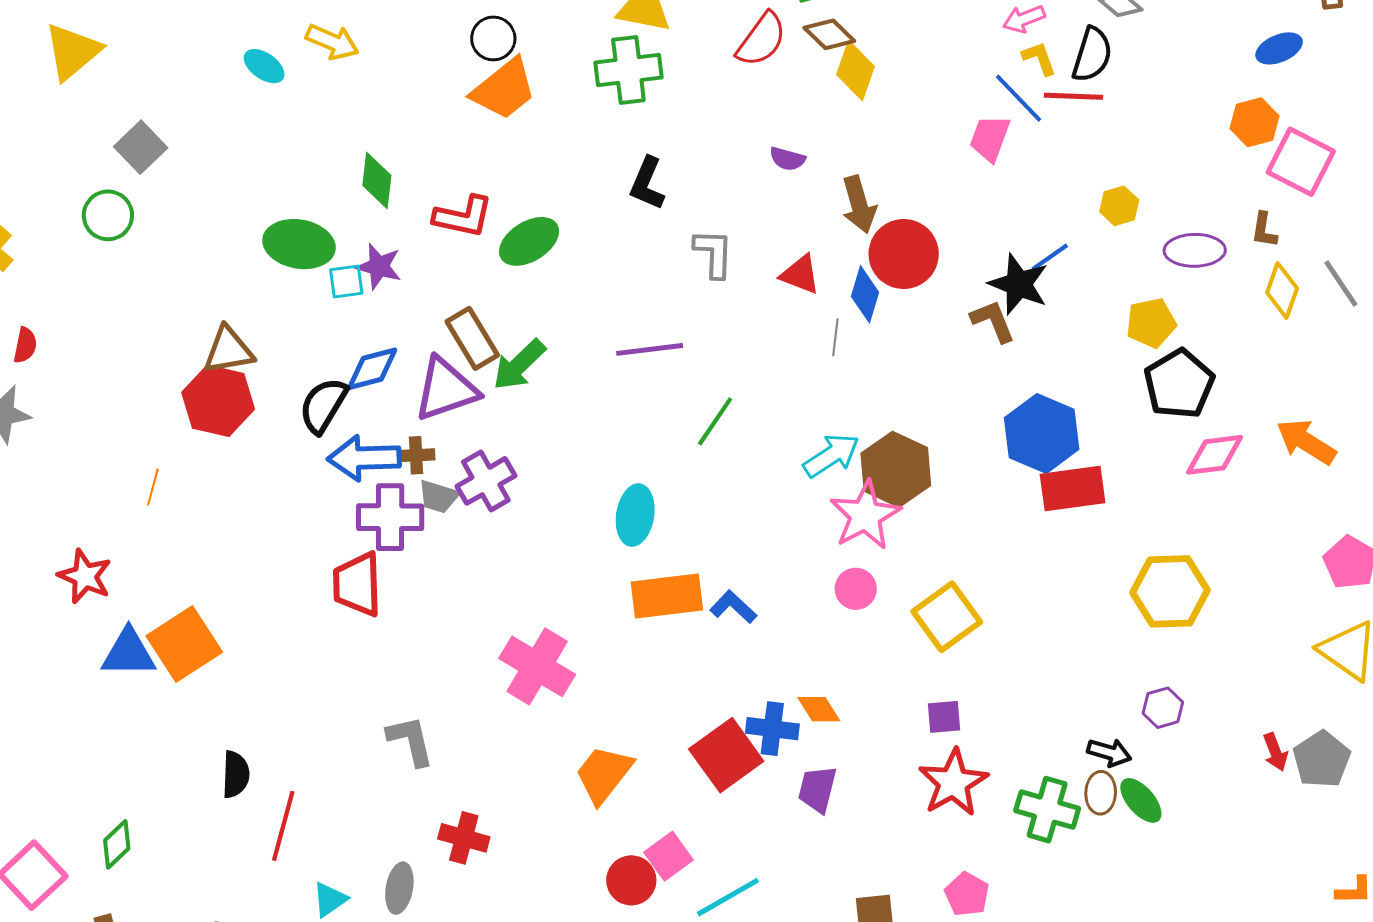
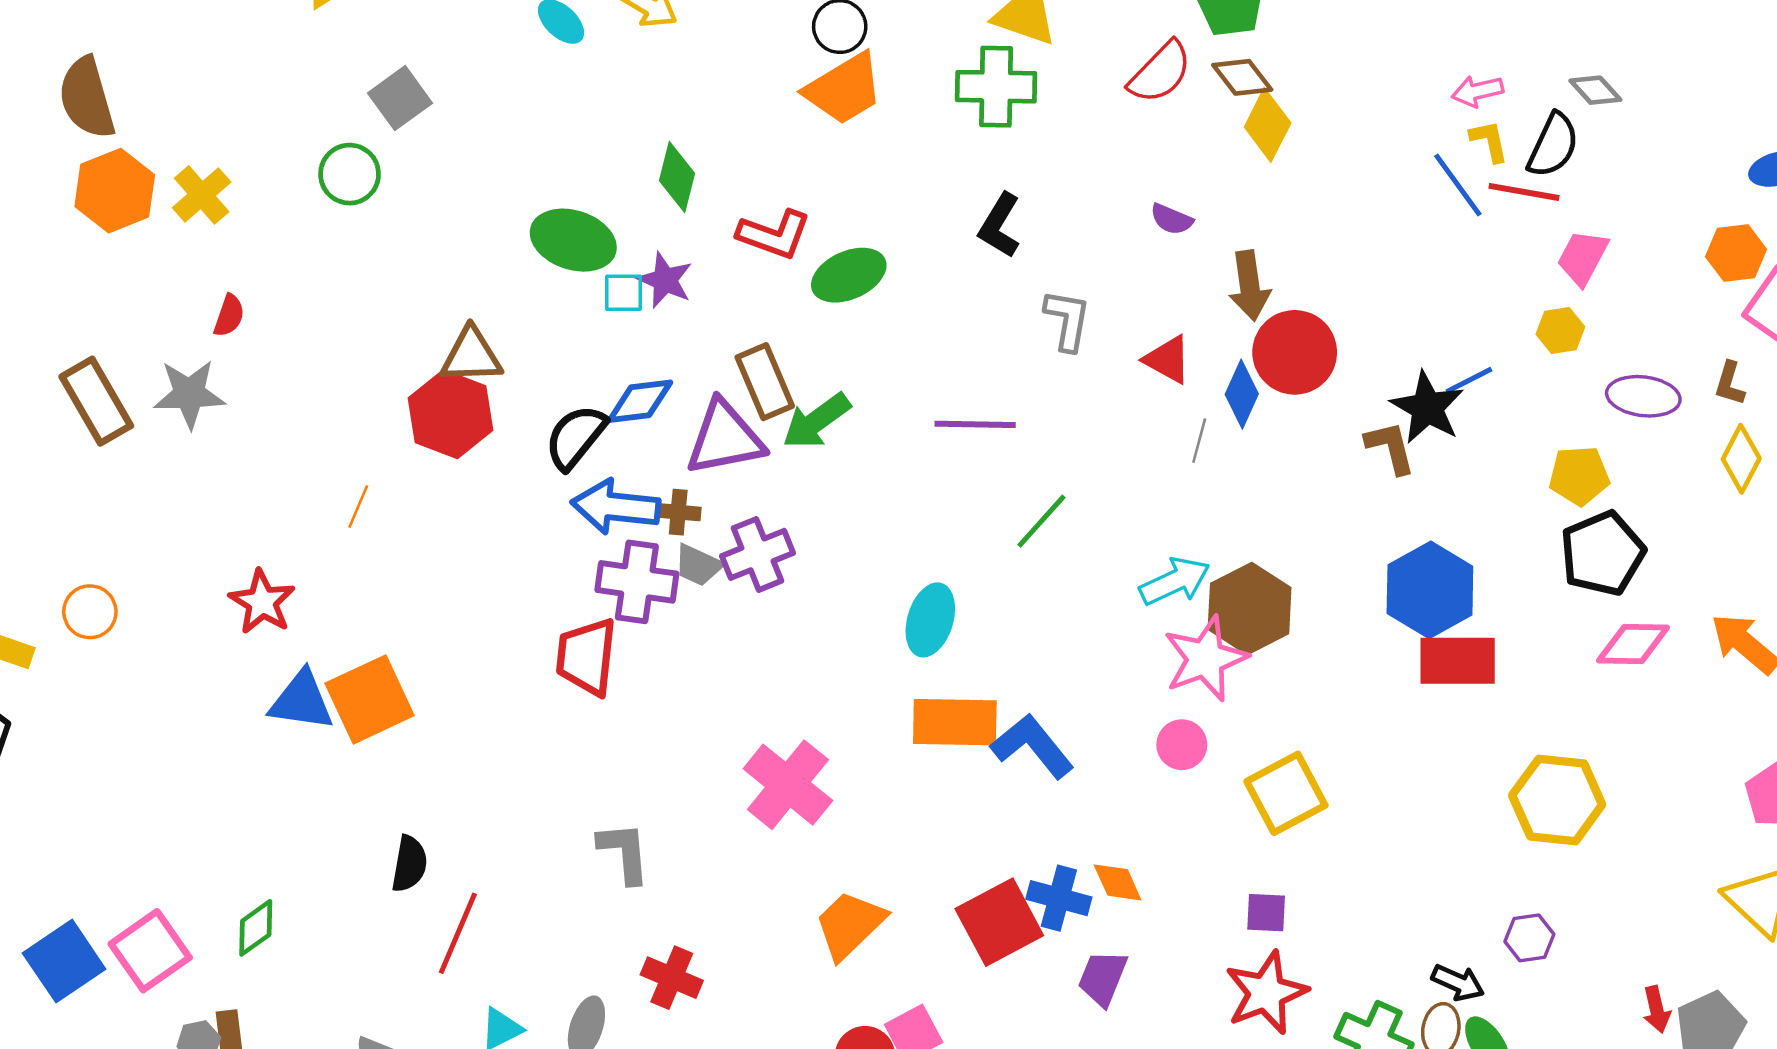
pink trapezoid: (990, 138) -> (1583, 258), moved
blue L-shape: (733, 607) -> (1032, 746), size x1.5

